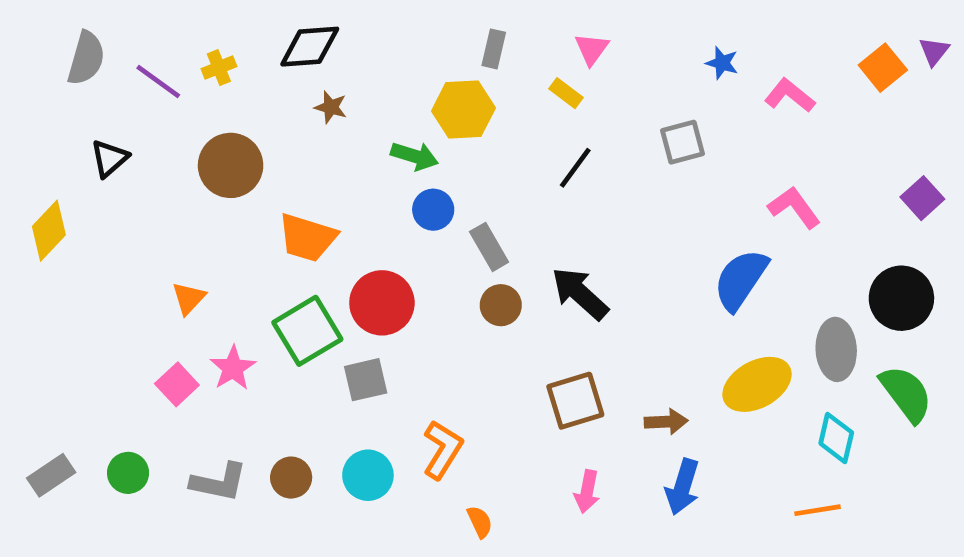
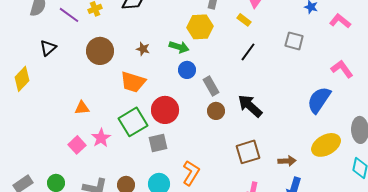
brown star: (331, 107) -> (143, 49), moved
gray square: (682, 142) -> (294, 41), turned 30
orange triangle: (189, 298) -> (82, 108), turned 42

